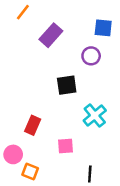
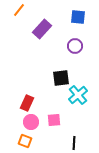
blue square: (103, 28) -> (78, 17), moved
black square: (67, 85) -> (61, 78), moved
pink circle: (13, 154) -> (31, 122), moved

